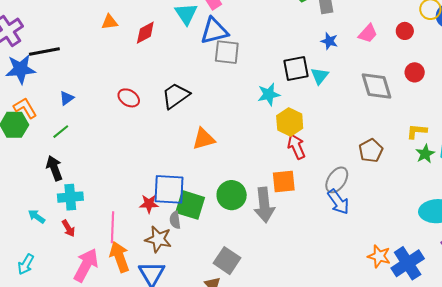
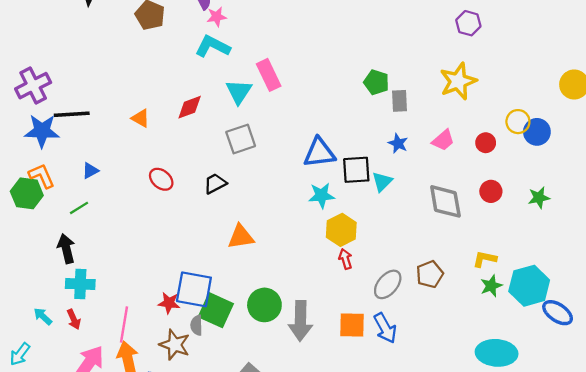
orange triangle: (109, 22) -> (141, 118), moved, turned 30
blue triangle: (214, 31) -> (319, 153), moved
gray square: (227, 52) -> (241, 139), moved, turned -32
black trapezoid: (176, 96) -> (215, 184), size x0.7
red arrow: (296, 147) -> (345, 259), size x0.7
gray ellipse: (337, 180) -> (388, 284), moved
orange square: (284, 182) -> (352, 325), moved
cyan arrow: (37, 216) -> (43, 316), moved

